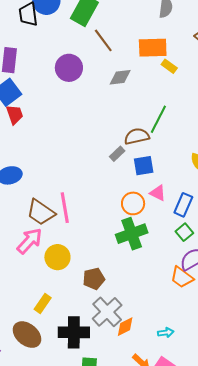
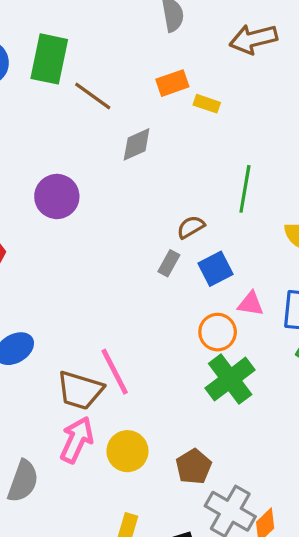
orange rectangle: (153, 48) -> (172, 83), size x0.7
purple circle: (69, 68) -> (57, 196), moved
green line: (158, 119) -> (245, 189), moved
brown semicircle: (137, 136) -> (191, 227), size x0.7

